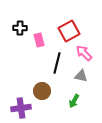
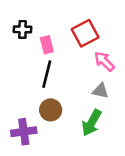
black line: (57, 63) -> (47, 74), moved
green arrow: (74, 101) -> (92, 123), size x1.5

